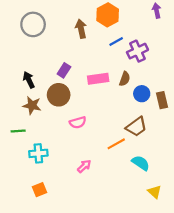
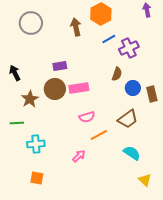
purple rectangle: (64, 70) -> (60, 66), turned 48
pink rectangle: (98, 79) -> (79, 88), moved
black arrow: (29, 80) -> (15, 73), moved
brown star: (32, 105) -> (30, 99), turned 30
pink semicircle: (78, 122) -> (87, 117), moved
orange line: (116, 144) -> (99, 135), moved
orange square: (39, 190) -> (37, 178), turned 32

